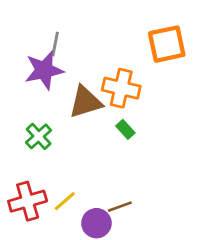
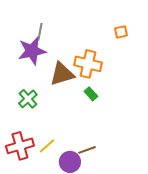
orange square: (167, 44) -> (121, 32), size x0.5

